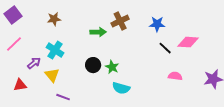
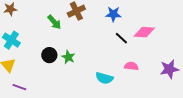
green arrow: (98, 32) -> (54, 22), turned 49
cyan semicircle: (121, 88) -> (104, 78), moved

